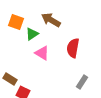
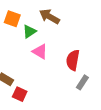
red semicircle: (73, 48) -> (73, 60), moved

